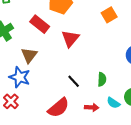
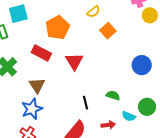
blue star: (20, 77) -> (32, 109), turned -30
green semicircle: (102, 79) -> (113, 95), turned -64
black line: (74, 81) -> (85, 103), turned 40

